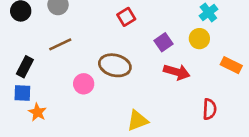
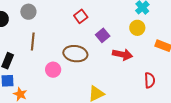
purple square: (164, 42) -> (103, 35), moved
brown line: (60, 44) -> (33, 42), turned -54

